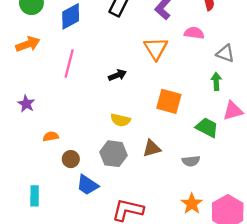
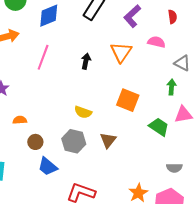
black arrow: (117, 75) -> (86, 61), moved, turned -63
brown triangle: (152, 148) -> (108, 140), turned -42
gray semicircle: (191, 161) -> (174, 168), moved

